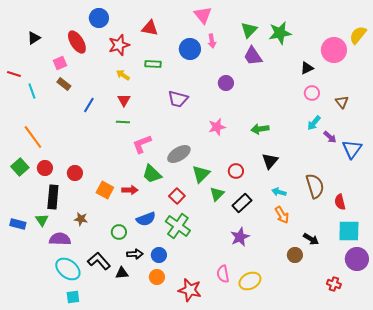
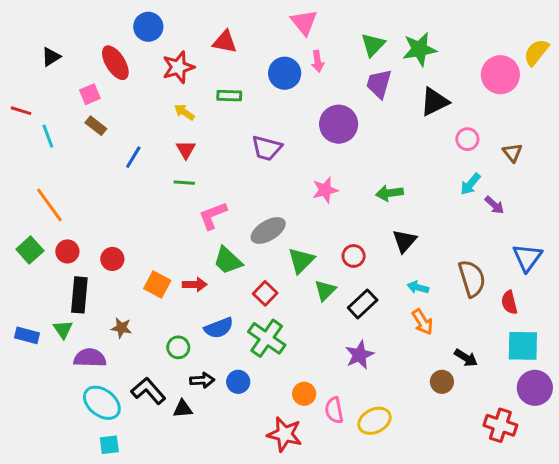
purple trapezoid: (253, 56) -> (379, 84), turned 50
black triangle: (307, 68) -> (434, 102), moved, size x1.5
purple circle: (226, 83) -> (339, 124), size x1.6
blue triangle: (352, 149) -> (527, 257), moved
orange circle: (157, 277) -> (304, 394), moved
red cross: (334, 284) -> (500, 425), size x1.5

